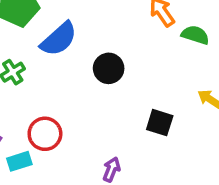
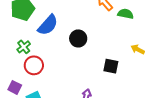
red circle: (45, 134) -> (34, 65), moved

